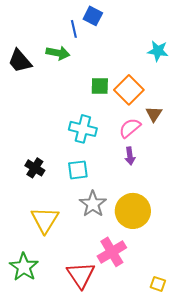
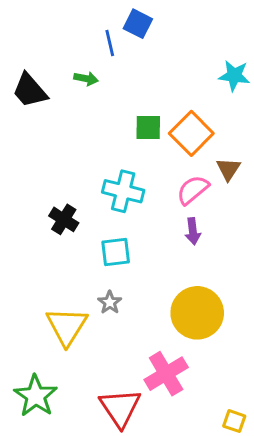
green arrow: (58, 53) -> (86, 79), size x0.7
black cross: (35, 168) -> (64, 219), moved
gray star: (93, 204) -> (110, 302), moved, size x0.6

